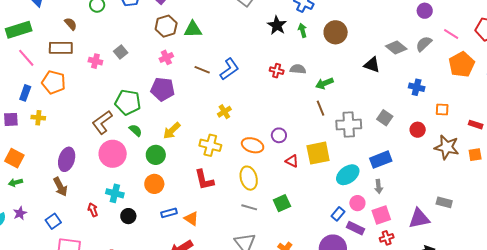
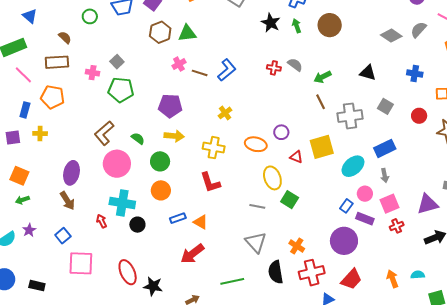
pink cross: (166, 57) -> (179, 64), moved
black triangle: (372, 65) -> (368, 73), moved
gray semicircle: (298, 69) -> (295, 65), turned 35
purple pentagon: (163, 89) -> (170, 106), moved
green pentagon: (128, 102) -> (121, 90), moved
yellow arrow: (172, 131) -> (174, 136), turned -126
yellow ellipse: (249, 178) -> (272, 178), moved
cyan cross: (115, 193) -> (122, 203), size x1.4
green square: (282, 203) -> (290, 200), turned -30

